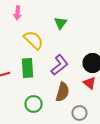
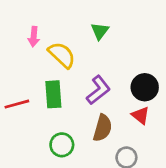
pink arrow: (18, 13) -> (34, 37), moved

